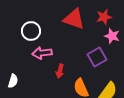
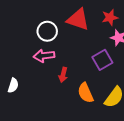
white circle: (31, 31) -> (47, 31), moved

